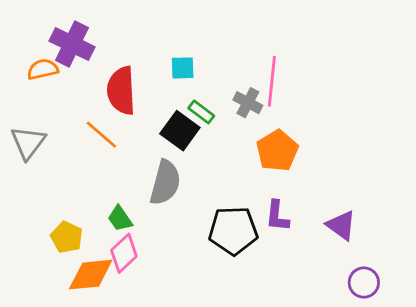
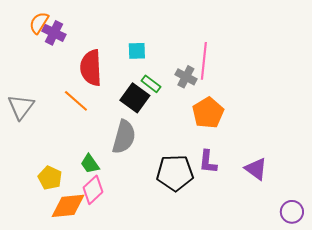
purple cross: (72, 44) -> (54, 33), size x0.7
orange semicircle: (43, 69) -> (39, 23), moved, turned -45
purple circle: (364, 283) -> (292, 212), moved

